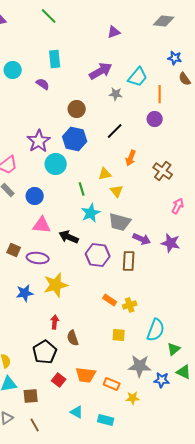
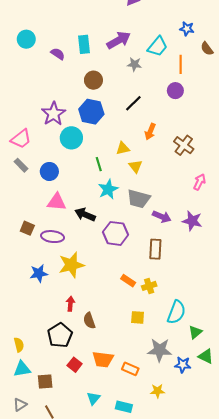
blue star: (175, 58) -> (187, 29), moved
cyan rectangle: (55, 59) -> (84, 44), moved
brown rectangle: (129, 261) -> (155, 249), moved
yellow star: (133, 398) -> (158, 391), moved
cyan triangle: (77, 412) -> (93, 398), turned 40

